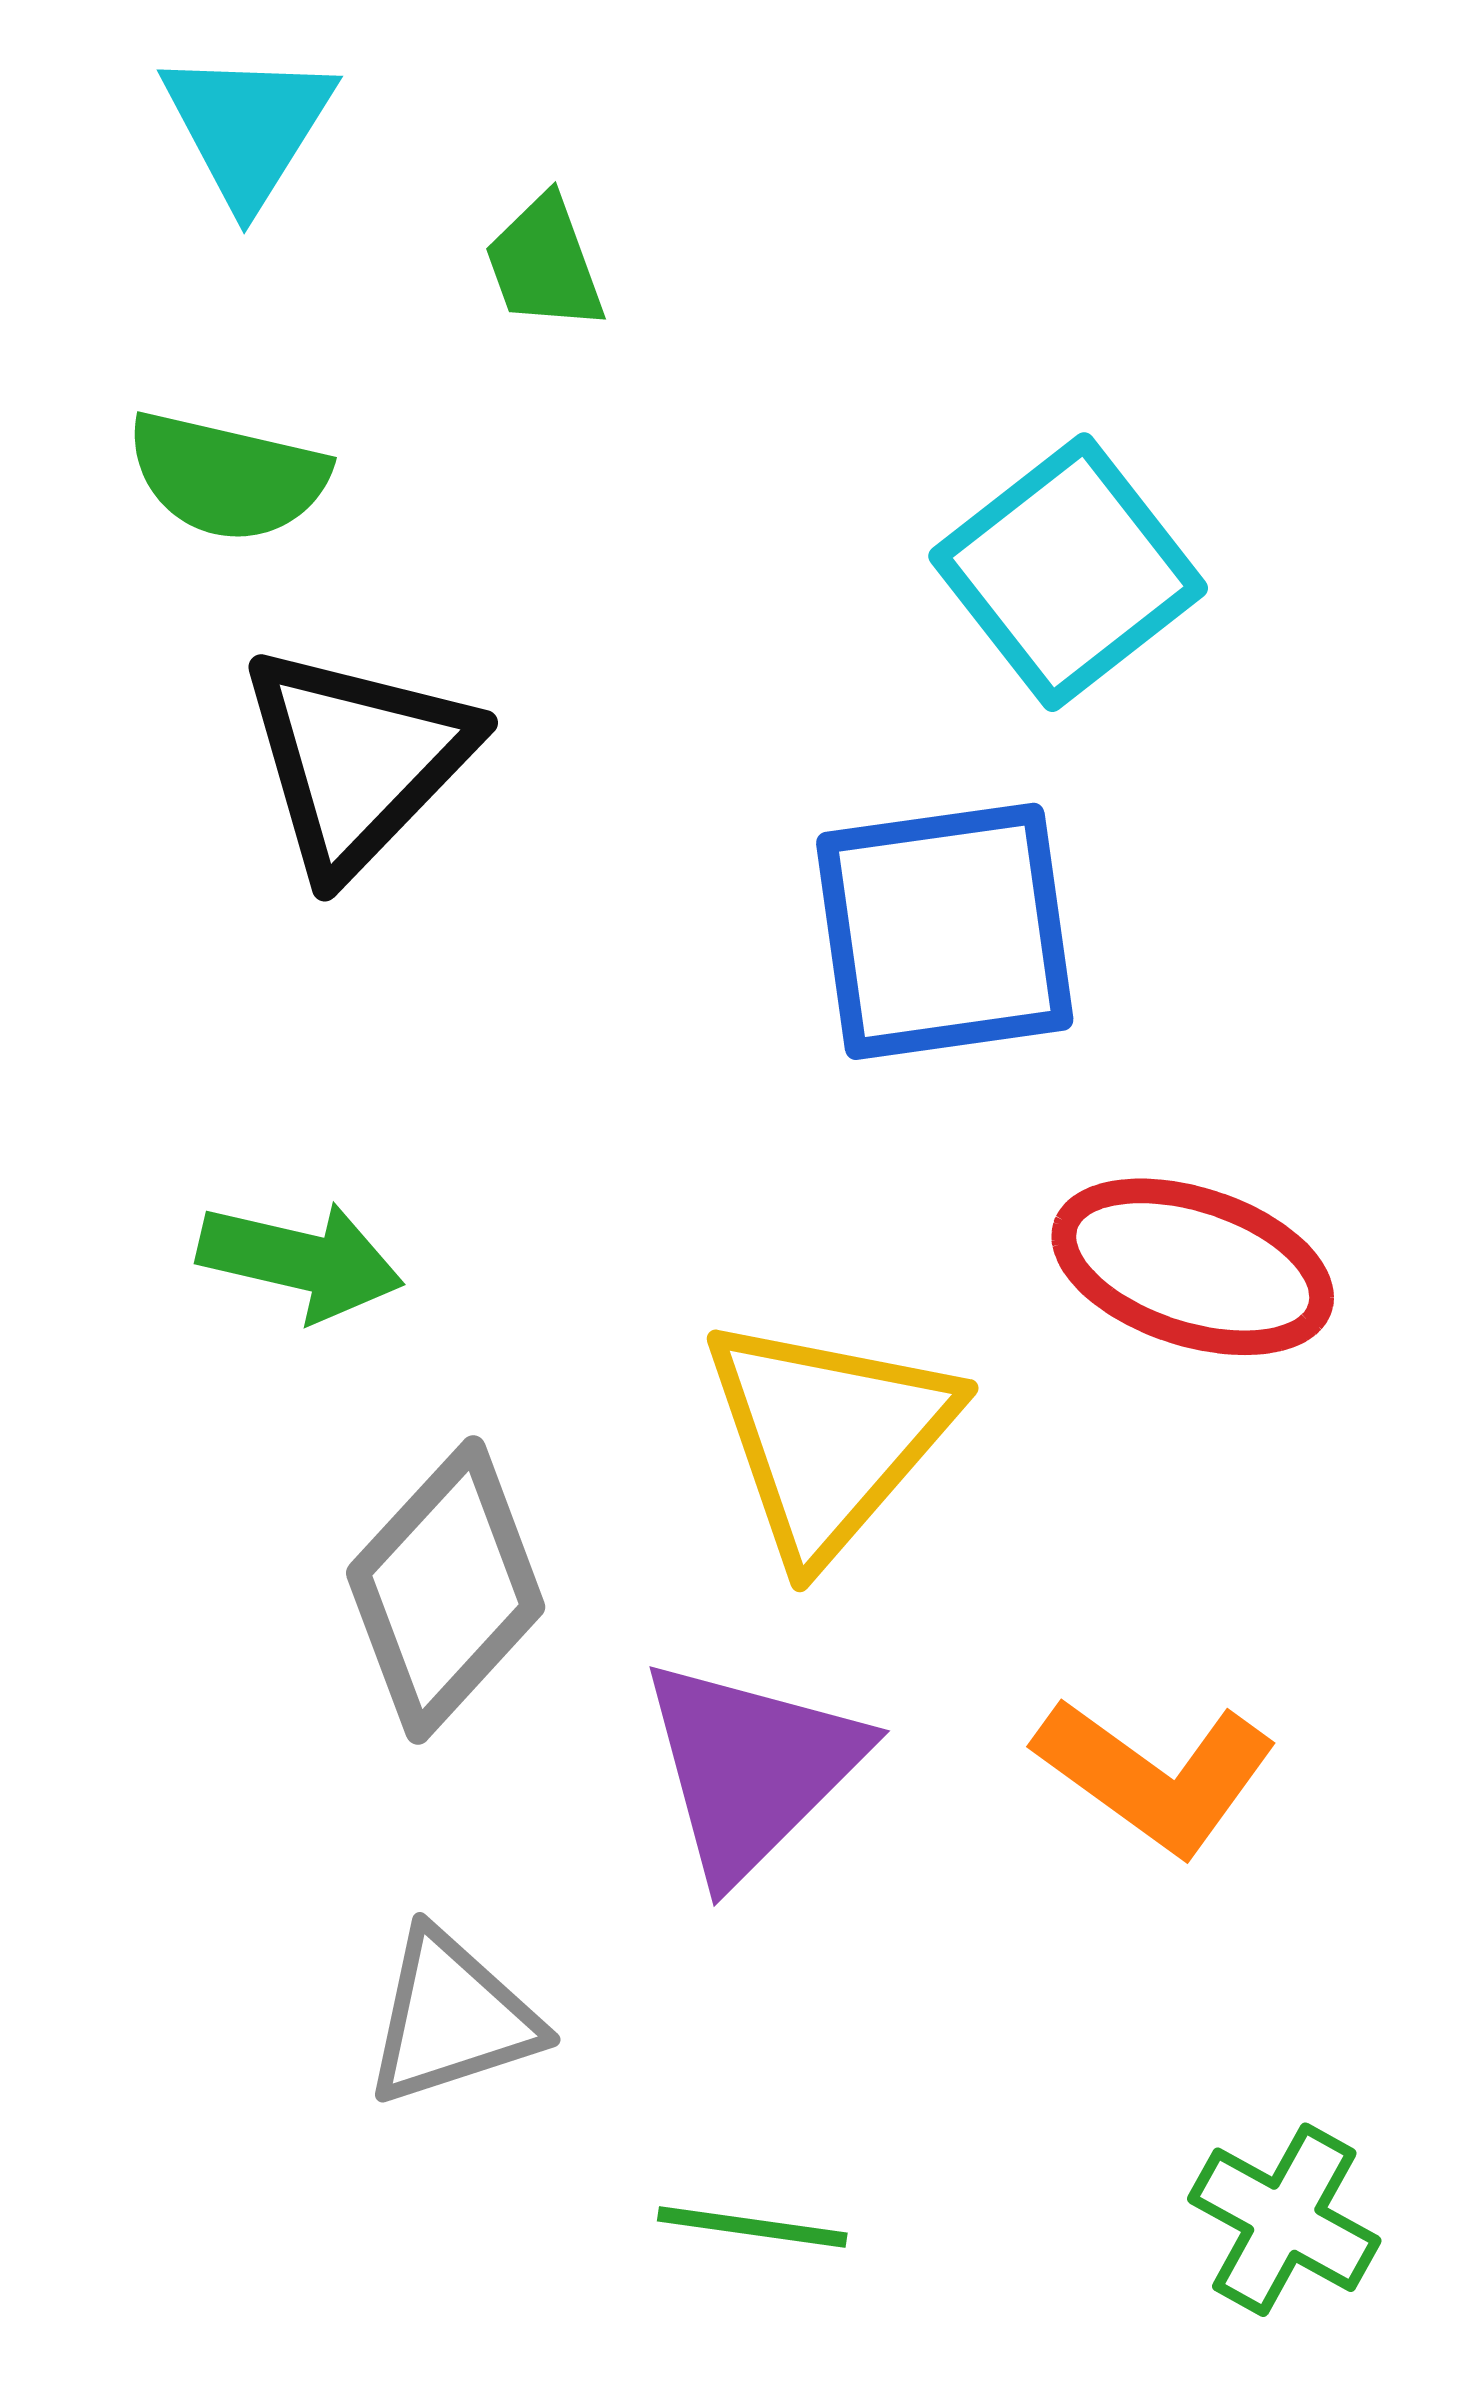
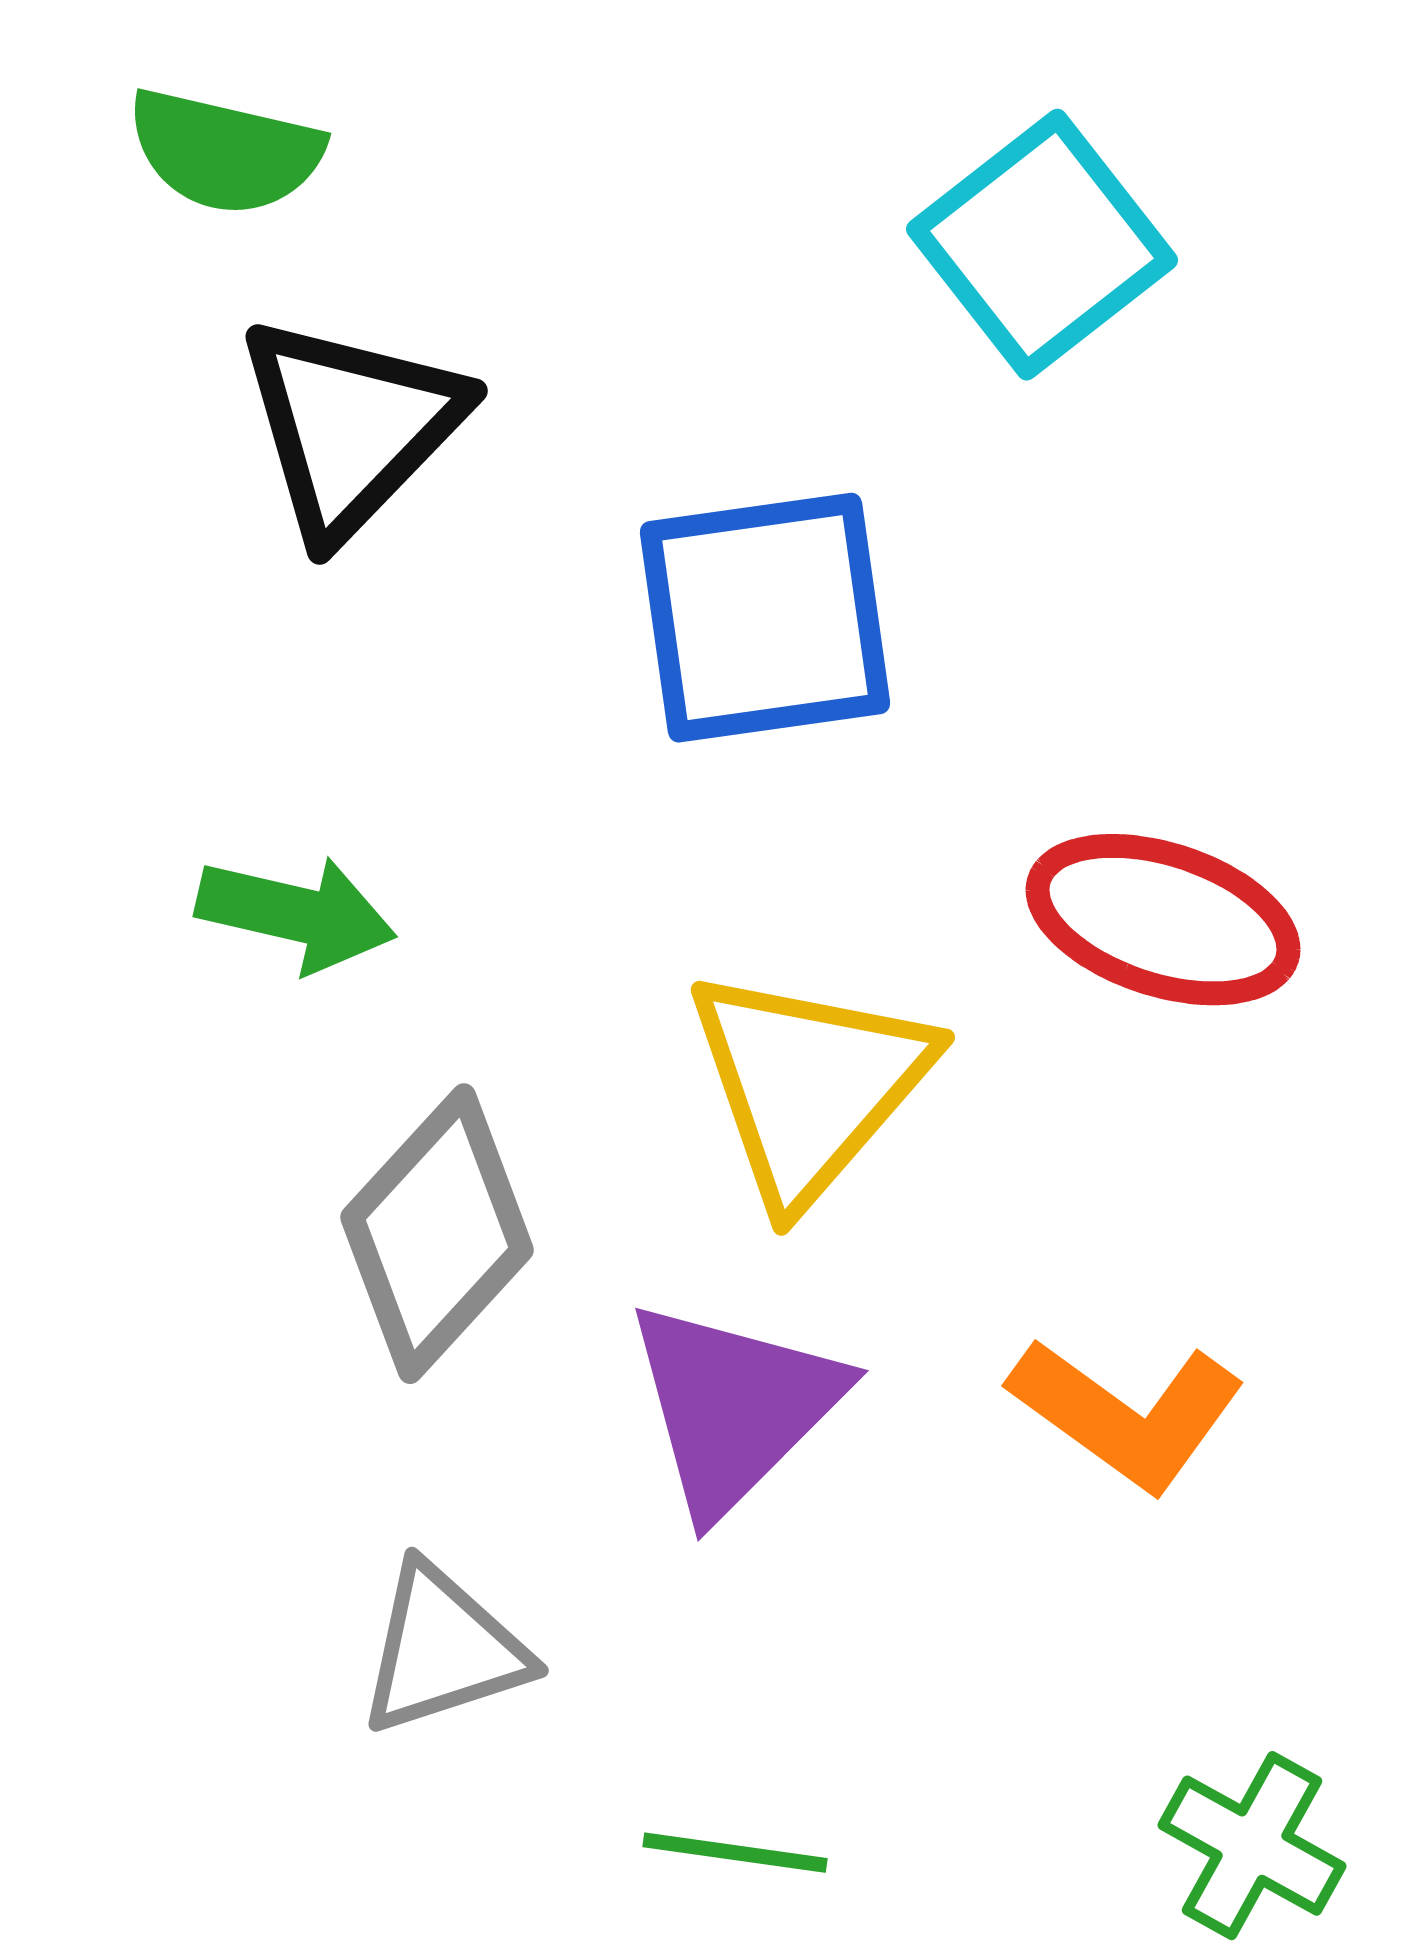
blue square: (945, 931) -> (765, 618), moved

